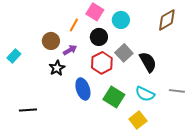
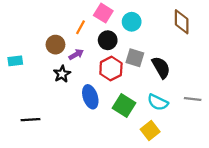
brown diamond: (167, 20) -> (182, 22), turned -60
gray square: (124, 53) -> (135, 58), turned -30
cyan rectangle: (14, 56) -> (15, 61), turned 40

